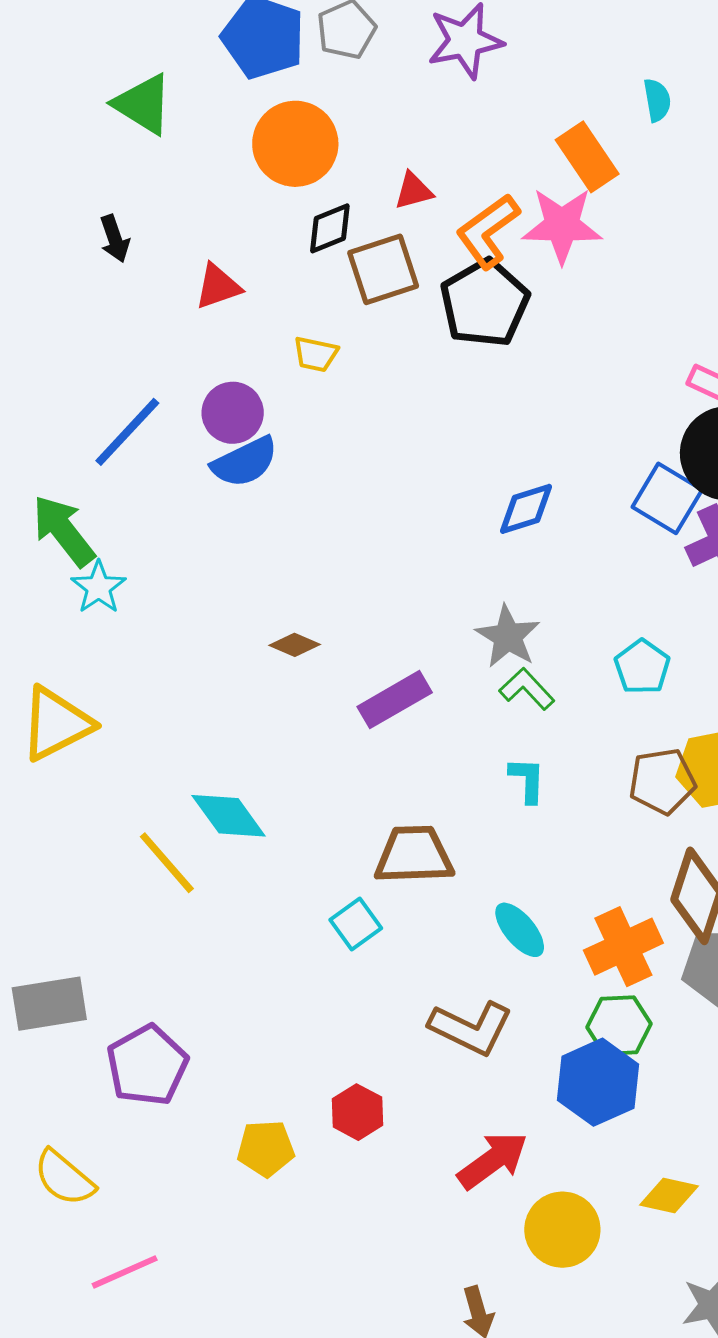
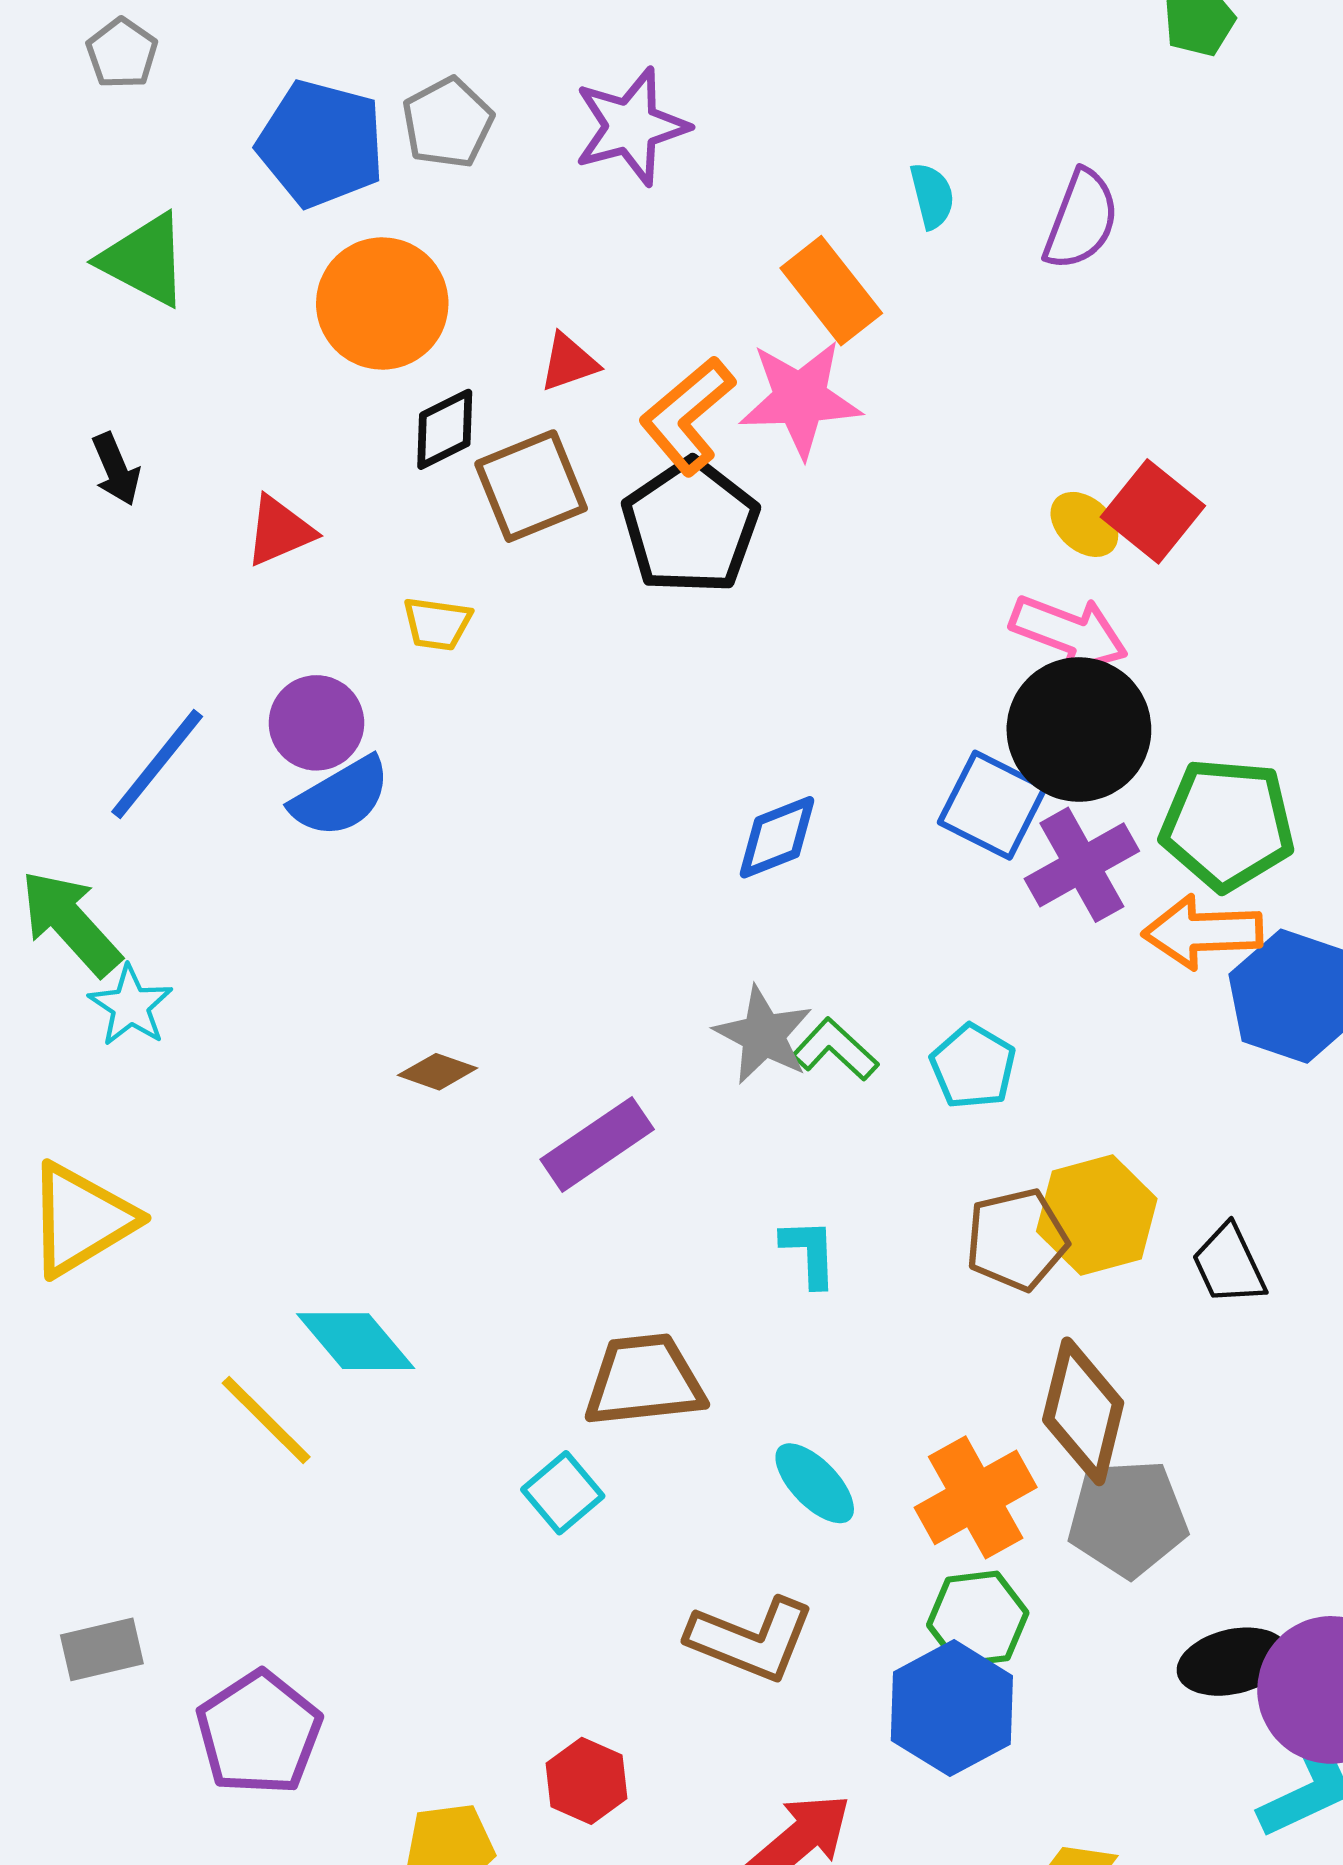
green L-shape: (527, 689) -> (835, 1050), moved
gray rectangle: (49, 1004) -> (102, 1649), size x0.7

